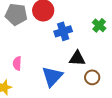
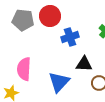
pink semicircle: (17, 63) -> (24, 69), size x1.6

